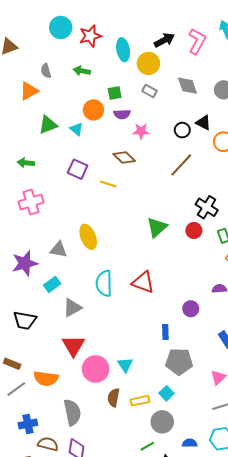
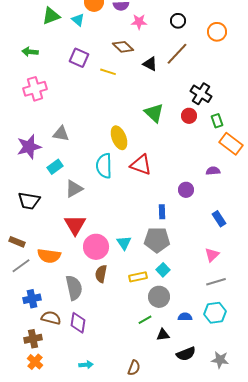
black triangle: (203, 123) -> (150, 64), moved
green triangle: (157, 227) -> (154, 113), turned -35
yellow ellipse: (88, 237) -> (119, 138), moved
gray pentagon: (179, 362) -> (157, 240), moved
brown semicircle: (114, 398) -> (101, 274), moved

